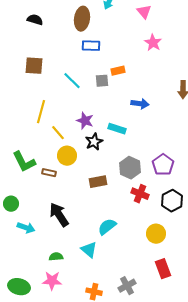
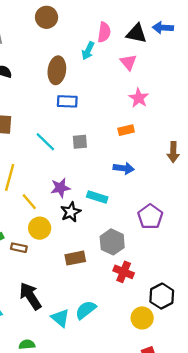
orange rectangle: (118, 71) -> (126, 130), moved
purple star: (85, 121) -> (60, 188), turned -30
purple pentagon: (163, 165) -> (150, 217), moved
black hexagon: (172, 201) -> (162, 296), moved
cyan triangle: (89, 250) -> (60, 318), moved

